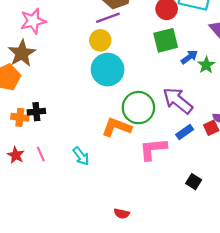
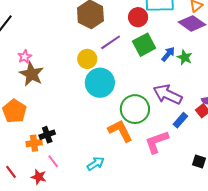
purple line: (108, 18) -> (111, 42), moved
pink star: (33, 21) -> (25, 57), size x0.6
brown star: (22, 53) -> (32, 74), moved
orange L-shape: (117, 127) -> (120, 131), turned 56
pink line: (41, 154) -> (53, 161), moved
cyan arrow: (81, 156) -> (96, 164), turned -72

